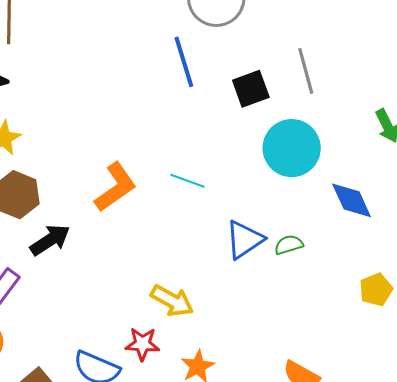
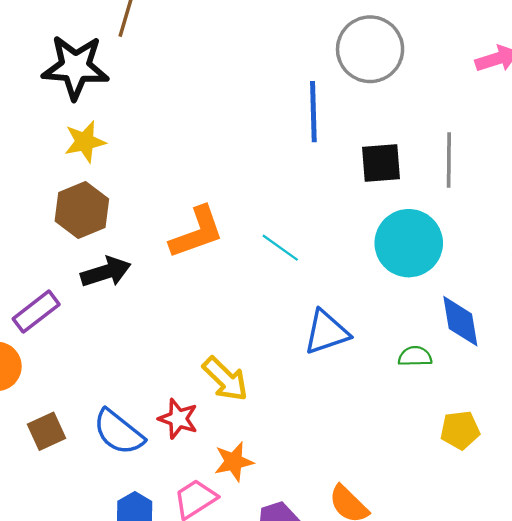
green semicircle: (289, 245) -> (415, 356), moved

